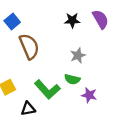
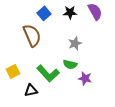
blue square: (12, 22) -> (44, 13), moved

